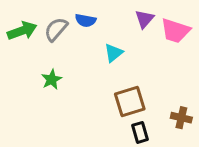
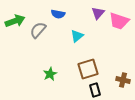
gray semicircle: (56, 29) -> (38, 30), moved
green star: (52, 79) -> (50, 74), moved

